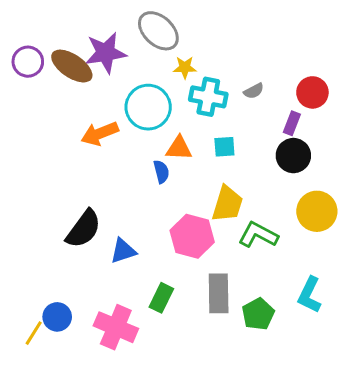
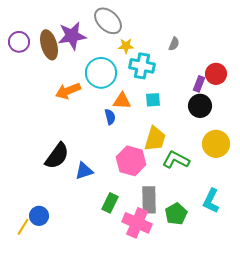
brown ellipse: (72, 66) -> (49, 45), turned 40
gray semicircle: (254, 91) -> (174, 44), moved, turned -40
red circle: (312, 92) -> (216, 74), moved
pink cross: (116, 327) -> (137, 223), moved

